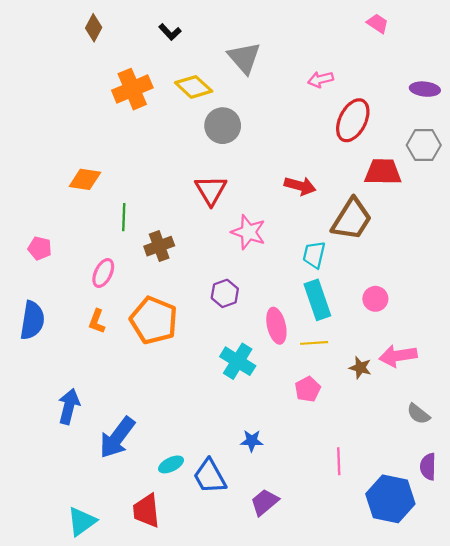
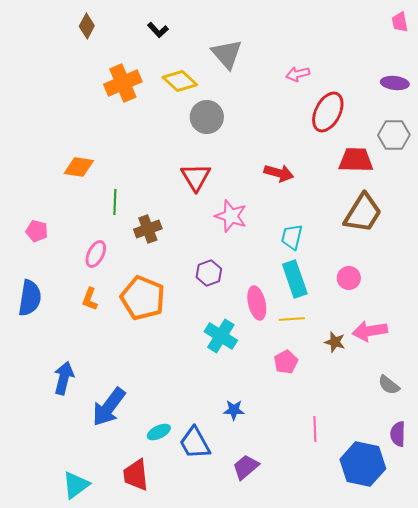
pink trapezoid: (378, 23) -> (400, 22), moved, turned -135
brown trapezoid: (352, 219) -> (363, 213), moved

